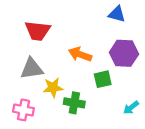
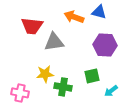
orange arrow: (80, 54) -> (74, 17), moved
gray triangle: (32, 69) -> (54, 42), moved
green square: (103, 79) -> (92, 76), moved

